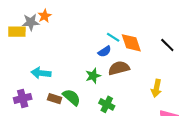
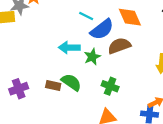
cyan line: (113, 37) -> (86, 16), moved
blue semicircle: (104, 51) -> (102, 29), size x1.6
cyan arrow: (41, 73) -> (69, 48), moved

